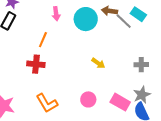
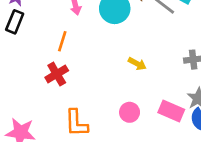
red cross: (36, 64) -> (57, 74), turned -30
orange L-shape: (47, 103) -> (76, 123), turned 35

